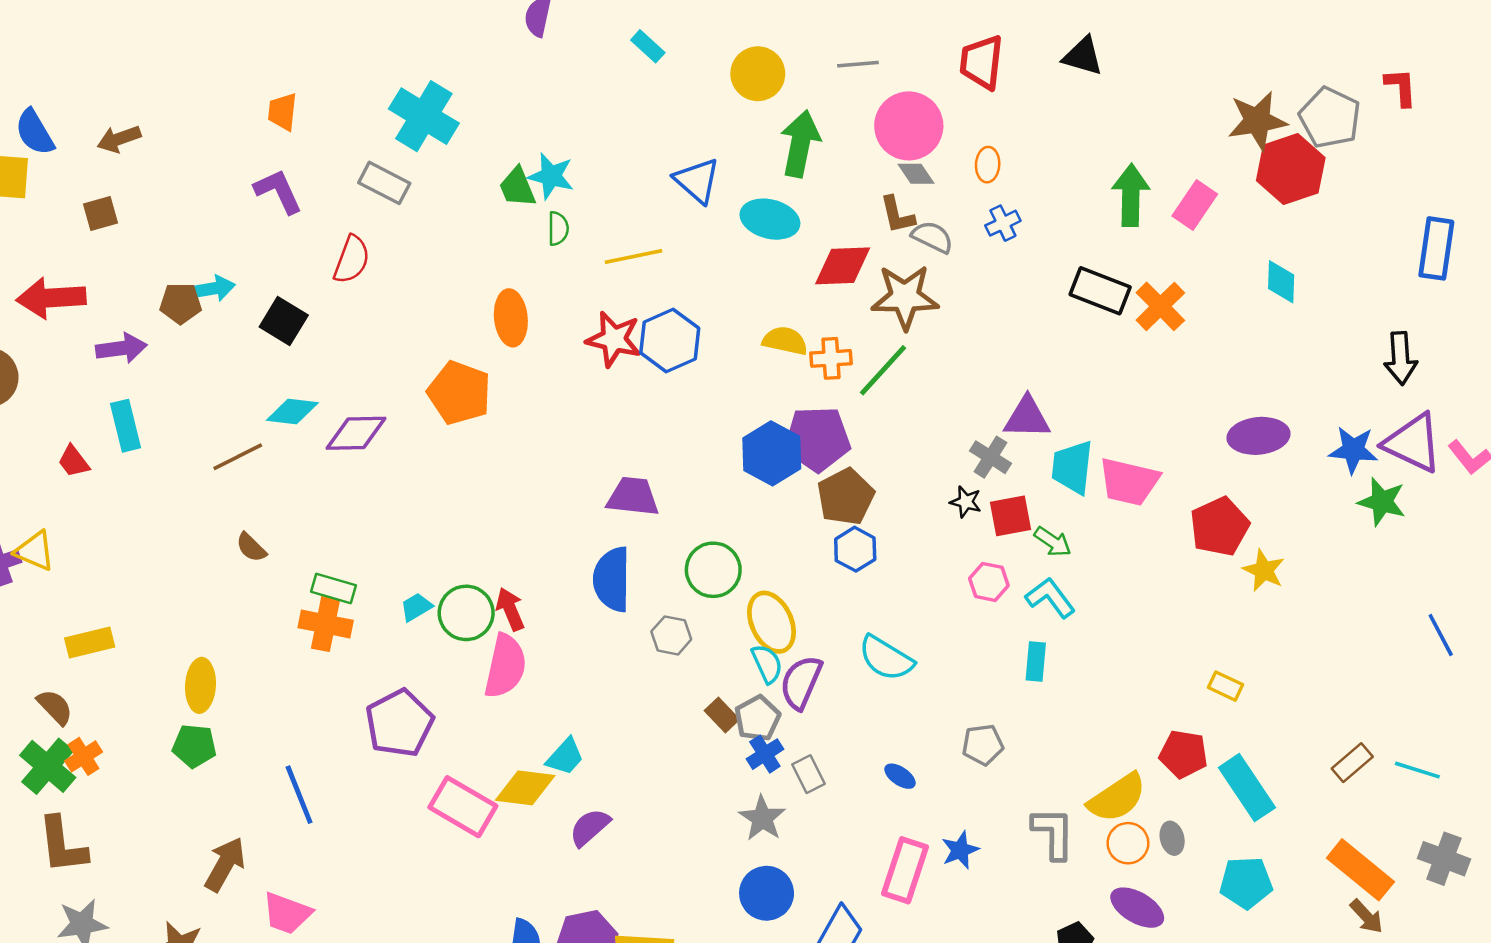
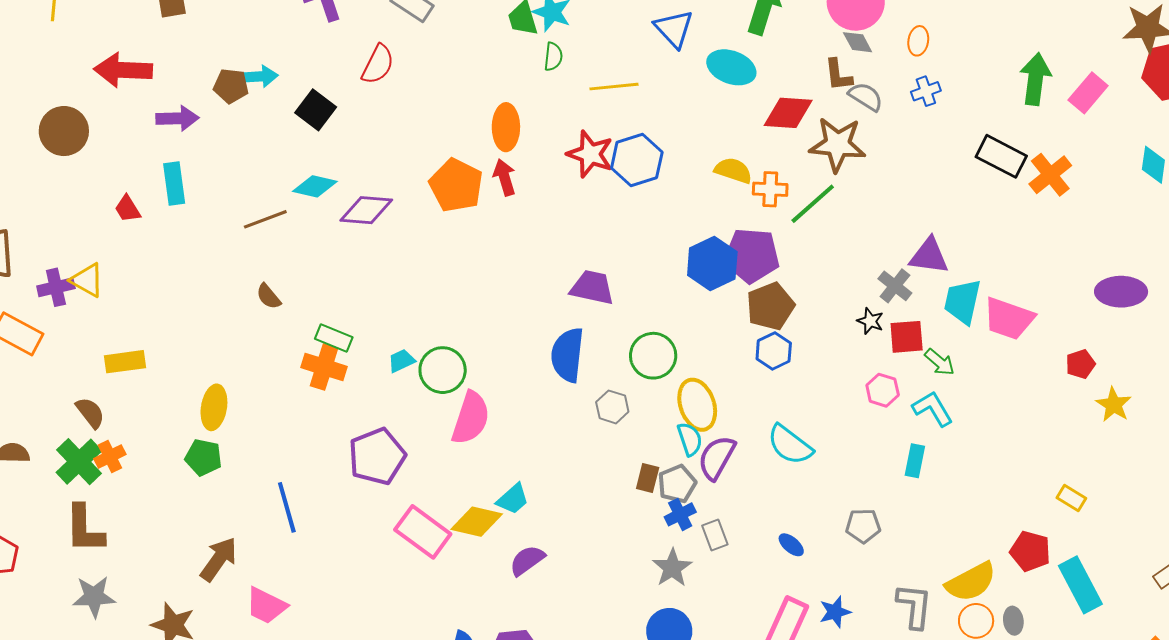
red pentagon: (1220, 527) -> (1080, 364), size x0.6
red arrow: (510, 609) -> (505, 177), moved
brown rectangle: (722, 715) -> (648, 478), turned 52

